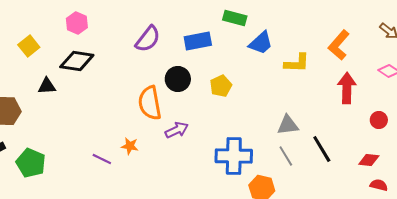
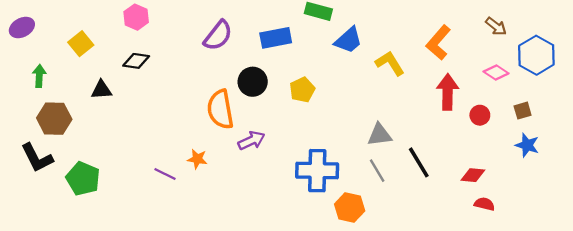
black diamond: (77, 61) -> (136, 61), size x0.7
yellow L-shape: (297, 63) -> (390, 63), turned -124
red circle: (379, 120) -> (480, 115), moved

